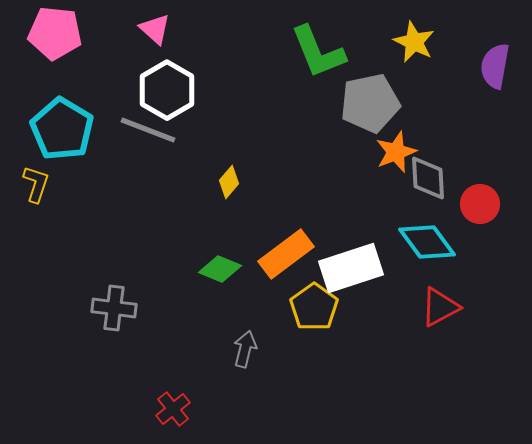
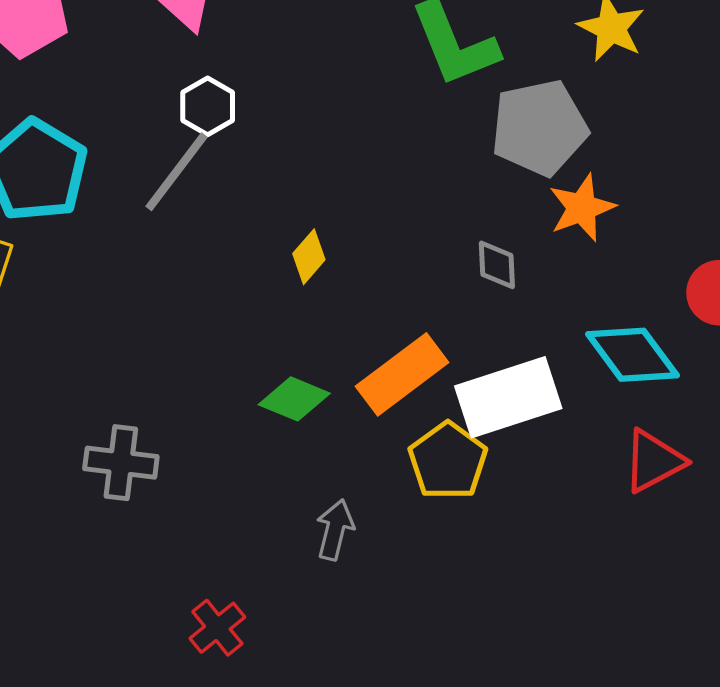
white hexagon: (167, 90) -> (208, 106), size x0.6
gray line: (148, 130) -> (177, 172), turned -74
gray diamond: (428, 178) -> (497, 265), moved, size x0.7

